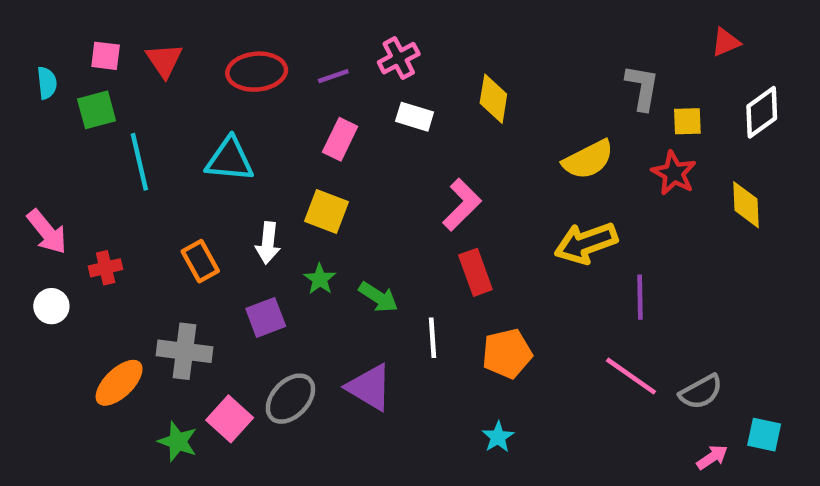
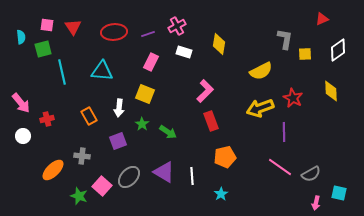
red star: (674, 173) -> (293, 98), moved
white line: (433, 338) -> (192, 176), moved
gray cross: (184, 351) -> (82, 156), size x0.7
pink arrow: (712, 457) -> (316, 203), turned 136

